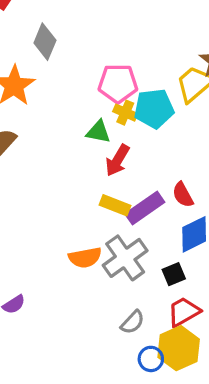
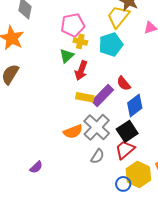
cyan pentagon: (154, 109) -> (111, 45), moved
green triangle: (98, 132) -> (67, 56), turned -42
black square: (174, 274) -> (127, 131), size x1.5
red trapezoid: (184, 312) -> (125, 150), moved
gray semicircle: (133, 322) -> (97, 156), moved

